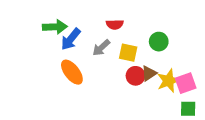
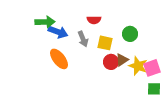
blue arrow: (71, 39) -> (58, 32), turned -108
gray arrow: (101, 48) -> (83, 39), turned -70
yellow star: (169, 81) -> (138, 66), turned -30

